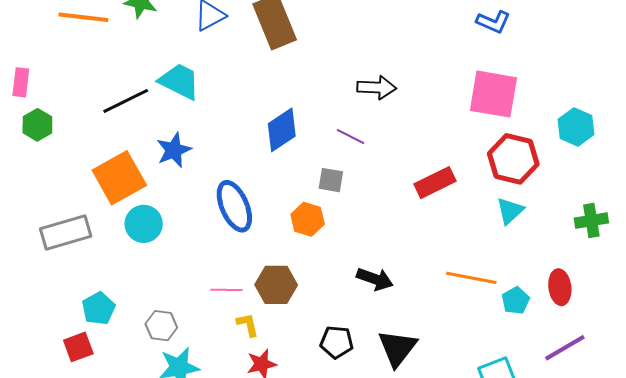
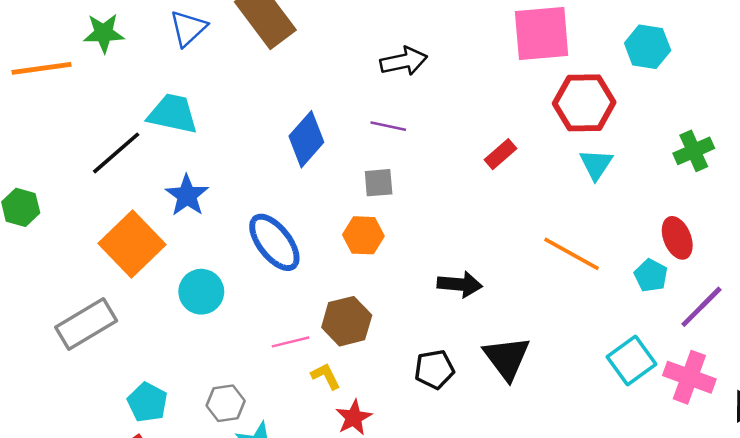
red rectangle: (435, 183) -> (500, 154), size x0.7
cyan circle: (144, 224) -> (201, 292), moved
orange line: (471, 278) -> (571, 254), turned 33
cyan pentagon: (516, 301) -> (651, 275), moved

